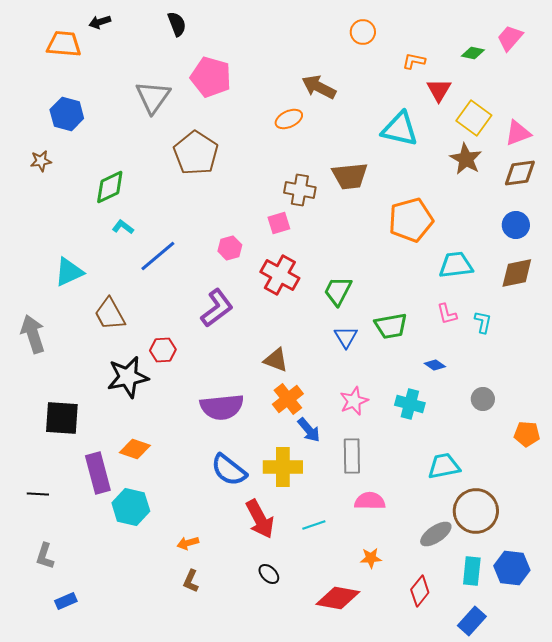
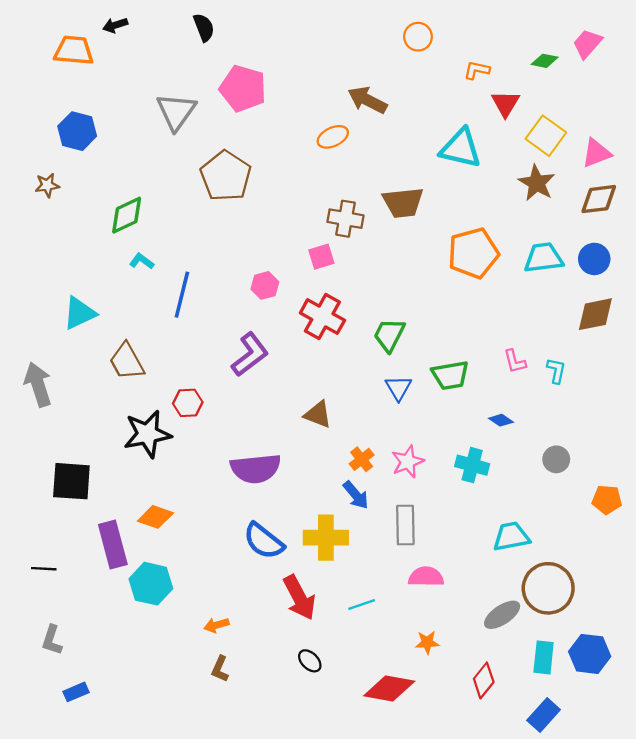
blue line: (158, 256) -> (182, 295), turned -36
cyan trapezoid: (456, 265) -> (544, 258), moved
orange cross: (288, 399) -> (362, 459), moved, size x0.7

